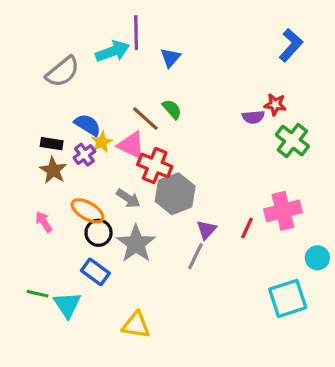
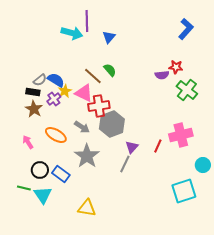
cyan arrow: (113, 51) -> (72, 33), turned 35
gray semicircle: (63, 72) -> (40, 80), moved, size x0.6
red cross: (155, 166) -> (99, 106), turned -30
black circle: (99, 233) -> (40, 170), moved

